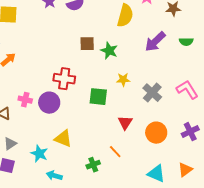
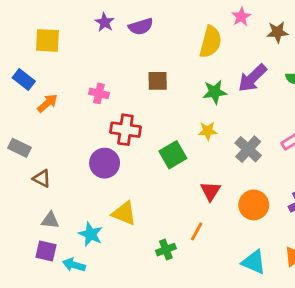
green star: (109, 51) -> (215, 92), moved, turned -30
green square: (98, 97) -> (173, 155), turned -36
pink cross: (25, 100) -> (99, 93), moved
gray triangle: (10, 144) -> (50, 220), turned 40
orange line: (115, 152) -> (197, 231), turned 72
cyan arrow: (54, 176) -> (74, 265), moved

